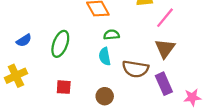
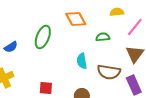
green semicircle: (112, 35) -> (103, 37), moved
green ellipse: (60, 44) -> (43, 37), moved

